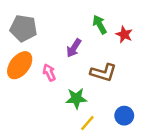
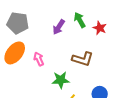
purple arrow: (74, 48) -> (59, 27), moved

